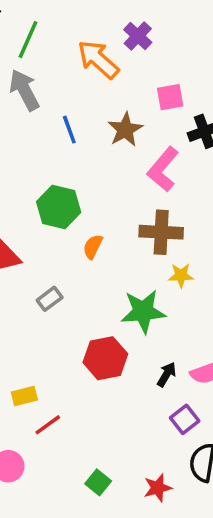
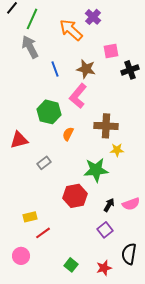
brown star: (125, 130) -> (86, 69), turned -30
pink L-shape: (163, 169) -> (78, 96), moved
purple square: (185, 419) -> (105, 230), moved

